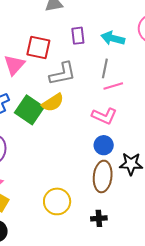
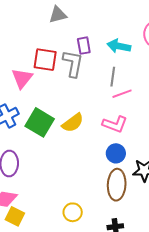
gray L-shape: (63, 74) -> (73, 64), moved, turned -64
yellow semicircle: (53, 103) -> (73, 123), moved
yellow circle: (57, 201) -> (73, 212), size x0.7

